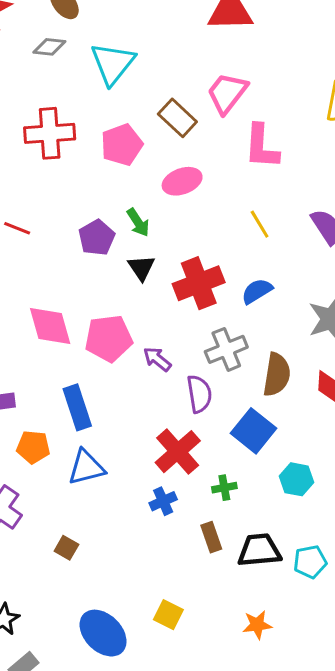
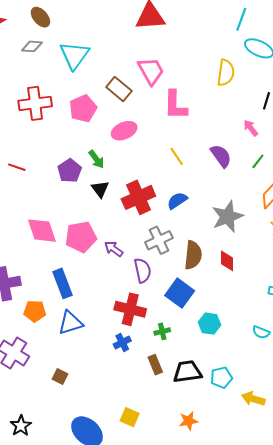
pink trapezoid: (227, 93) -> (151, 71), turned 116
red cross: (178, 452) -> (130, 309), turned -32

